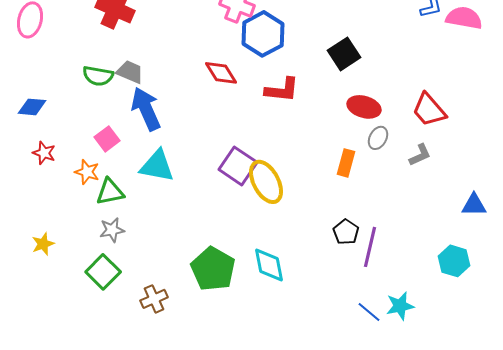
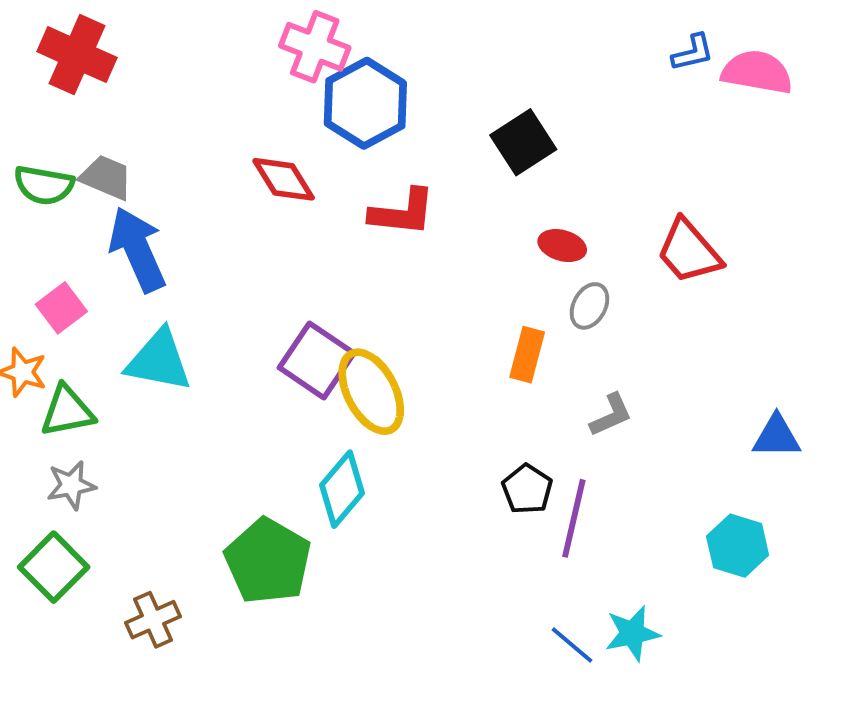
red ellipse: (364, 107) -> (562, 246), size x0.7
gray L-shape: (420, 155) -> (611, 415), moved
cyan diamond: (269, 265) -> (342, 489), moved, turned 51

